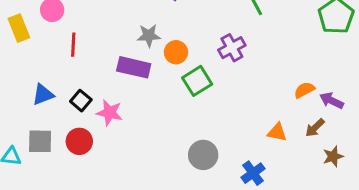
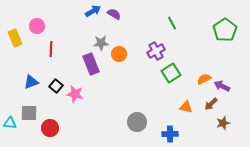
purple rectangle: (134, 67) -> (91, 64), turned 55
green square: (197, 81) -> (171, 73), moved
red circle: (79, 141) -> (50, 128), moved
blue cross: (253, 173) -> (170, 134), turned 35

